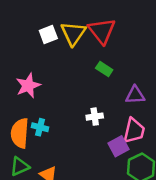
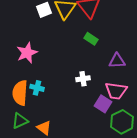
pink trapezoid: (134, 131) -> (116, 91), turned 85
purple square: (118, 146) -> (103, 104), turned -30

